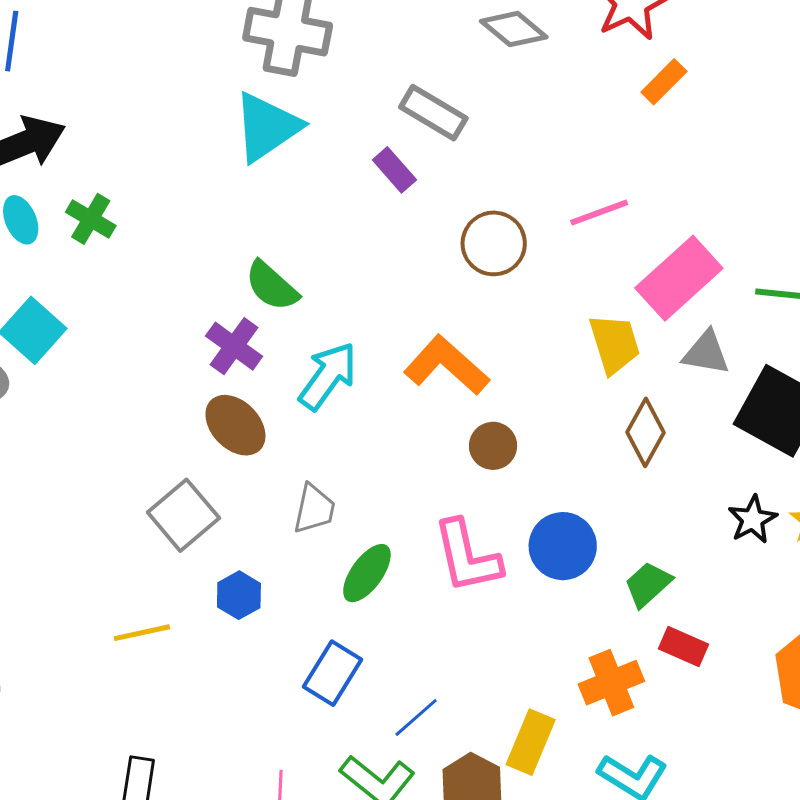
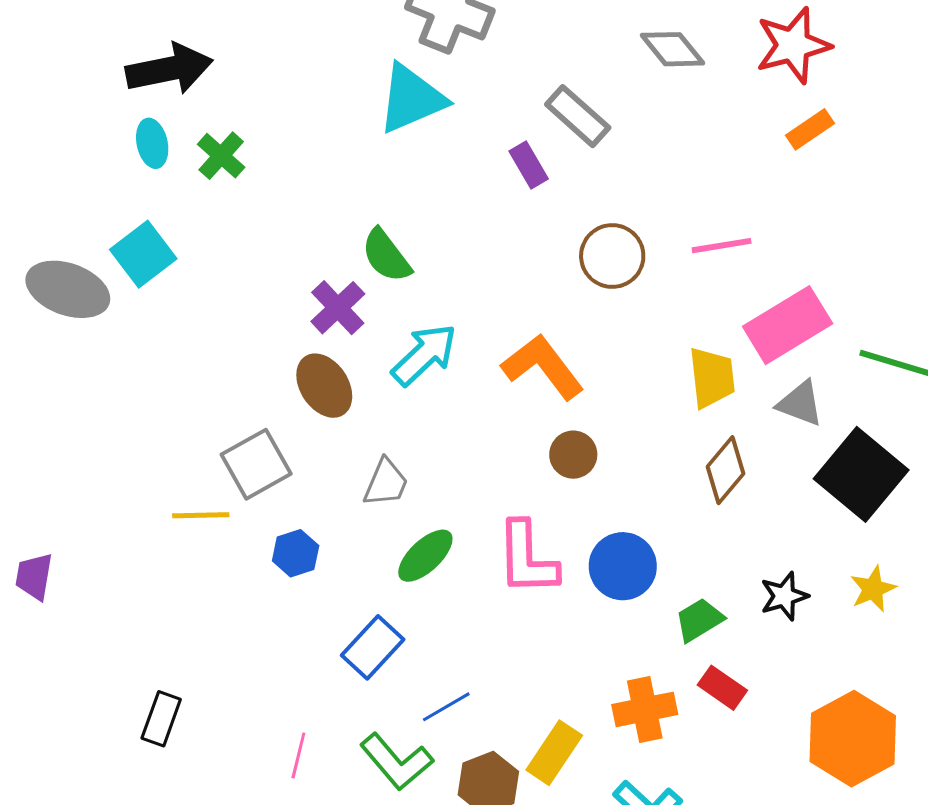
black star: (753, 519) -> (784, 596), moved
yellow line: (142, 633) -> (201, 515), moved

